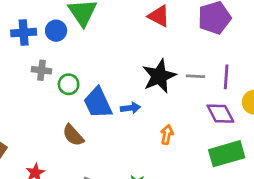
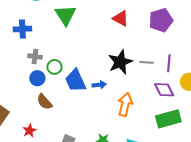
blue circle: (56, 31) -> (37, 78), moved
brown semicircle: (73, 135) -> (44, 102), moved
orange arrow: (167, 135) -> (125, 104), size x1.6

